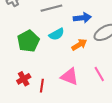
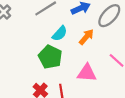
green pentagon: (28, 41) -> (50, 57), moved

